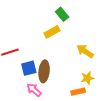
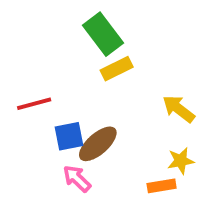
green rectangle: (62, 14) -> (103, 34), moved, size x1.5
brown ellipse: (44, 71) -> (98, 144), turned 40

